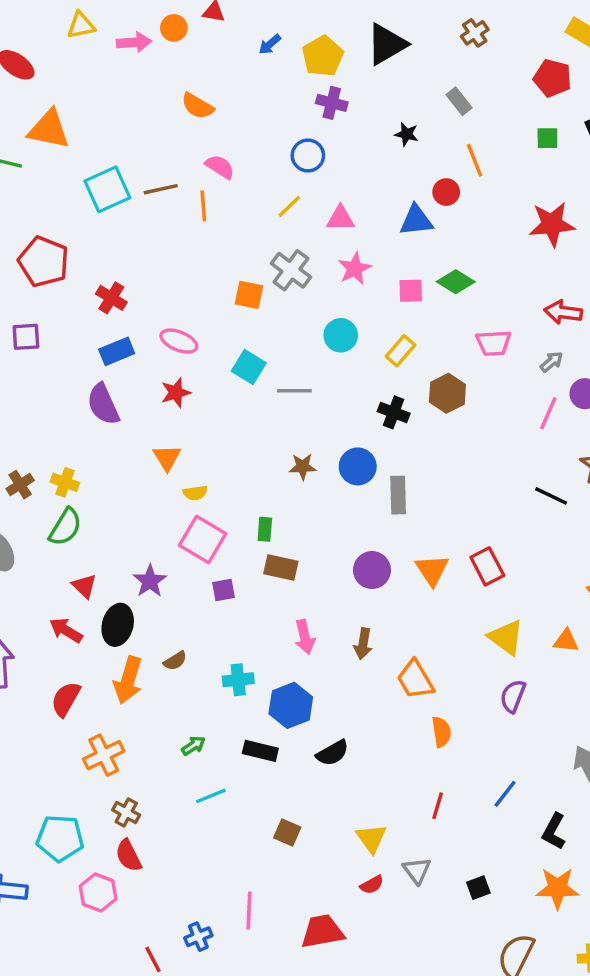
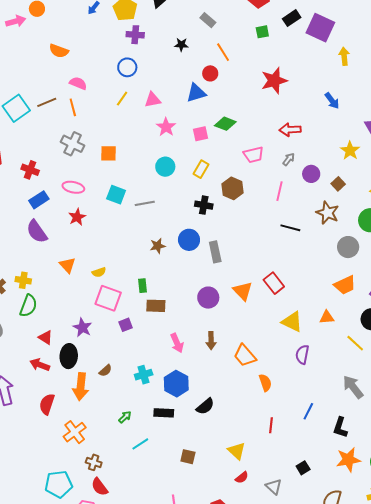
gray cross: (291, 270) -> (73, 144), moved
pink line: (548, 413) -> (279, 191), moved
orange triangle: (167, 458) -> (67, 265), moved
black line: (551, 496) -> (290, 228), moved
gray triangle: (417, 871) -> (274, 487), moved

